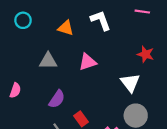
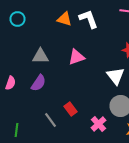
orange triangle: (66, 28) -> (64, 19), moved
purple semicircle: (57, 99) -> (38, 83), moved

